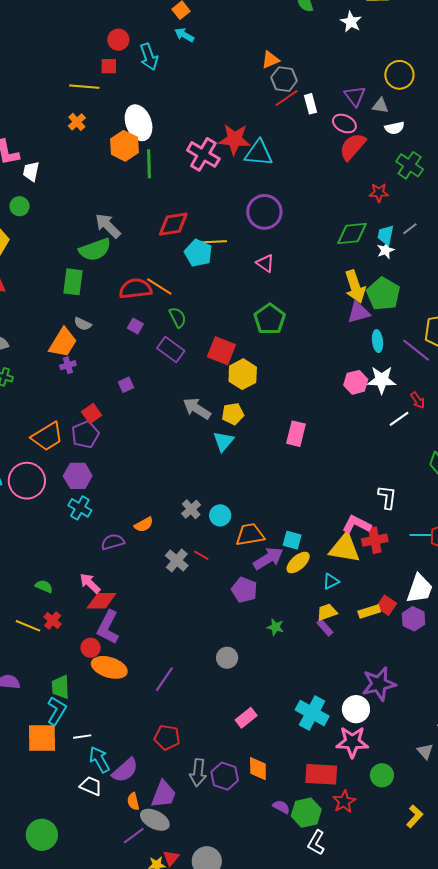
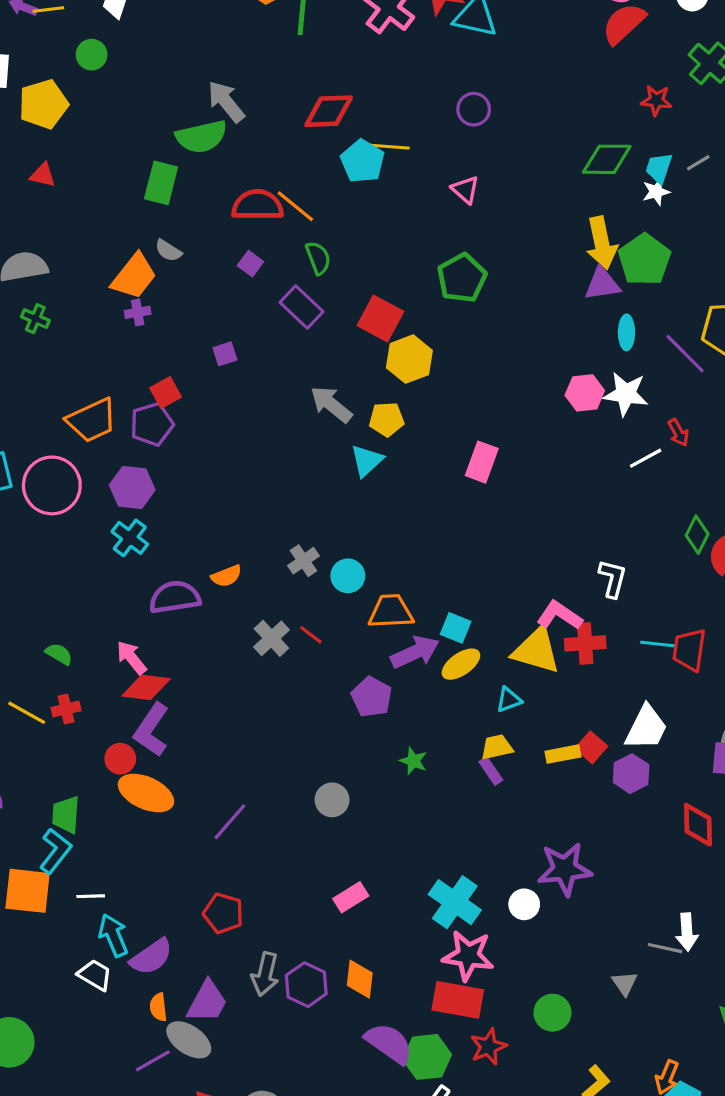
purple circle: (264, 212) -> (474, 109), size x0.6
purple semicircle: (113, 542) -> (175, 597), size x1.4
red cross: (53, 620) -> (66, 709), turned 30
white circle: (356, 709) -> (524, 904), size x0.7
pink star: (352, 742) -> (468, 956), moved
purple semicircle: (281, 807) -> (389, 1043), size x1.8

